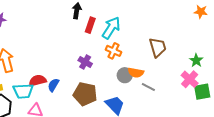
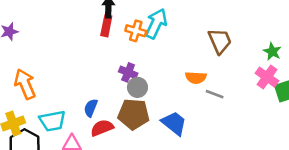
red rectangle: (90, 25) -> (106, 26), moved
orange cross: (113, 51) -> (136, 31), moved
gray circle: (125, 75) -> (137, 87), moved
red semicircle: (38, 80) -> (102, 128), moved

